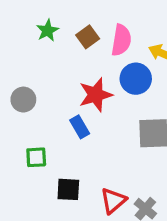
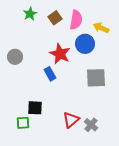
red star: (96, 95) -> (60, 54), turned -30
green square: (36, 157) -> (23, 123), moved
black square: (68, 189) -> (35, 108), moved

